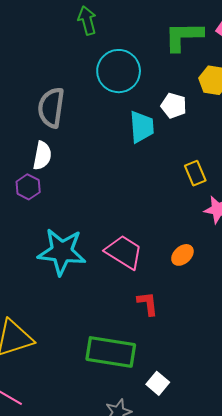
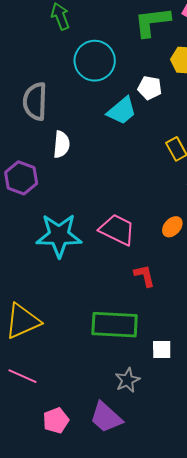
cyan trapezoid: (142, 127) -> (122, 111), turned 60
white semicircle: (42, 156) -> (61, 144), moved
purple hexagon: (28, 187) -> (21, 178), size x1.4
white square: (158, 383) -> (162, 349), turned -35

